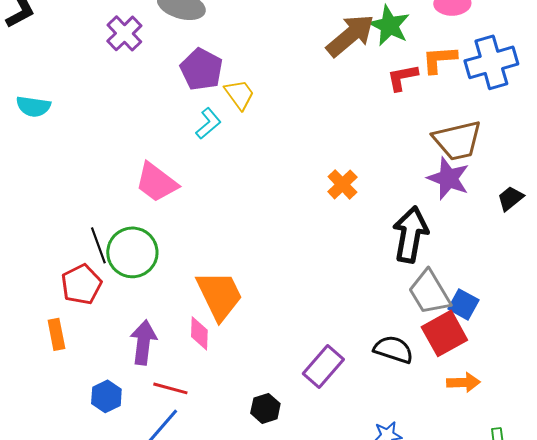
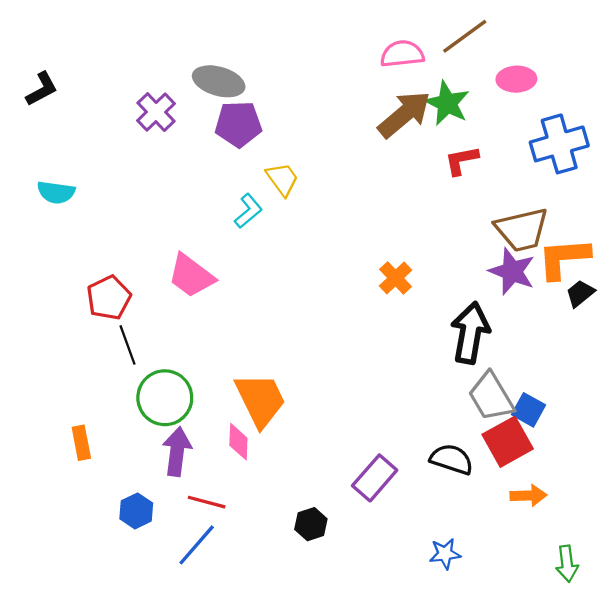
orange L-shape: (439, 59) -> (564, 258), moved, size x1.4
purple pentagon: (201, 69) -> (238, 124), moved, turned -30
green circle: (132, 252) -> (165, 398), moved
red pentagon: (81, 284) -> (109, 298), moved

